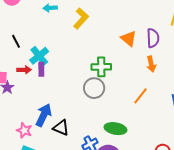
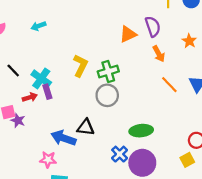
yellow L-shape: (81, 18) -> (80, 66), moved
orange triangle: (129, 39) -> (128, 34), turned -48
orange line: (140, 96) -> (169, 85), moved, turned -66
blue arrow: (44, 115) -> (63, 138), turned -80
black triangle: (61, 128) -> (86, 127), moved

